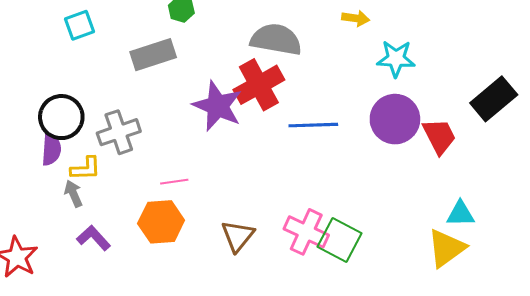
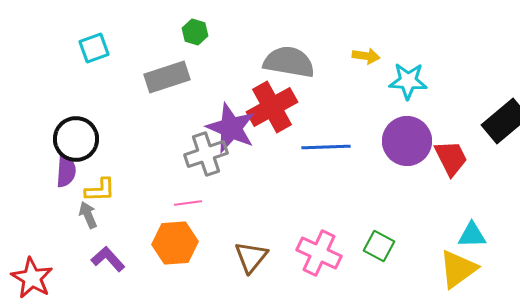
yellow arrow: (356, 18) -> (366, 56), moved
gray cross: (119, 132) -> (206, 154), moved
green square: (340, 240) -> (379, 246), moved, size x0.7

